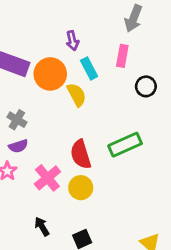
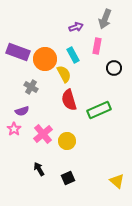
purple arrow: (72, 41) -> (76, 27), moved, turned -96
gray cross: (17, 120) -> (31, 87), moved
red semicircle: (81, 154) -> (69, 100), moved

